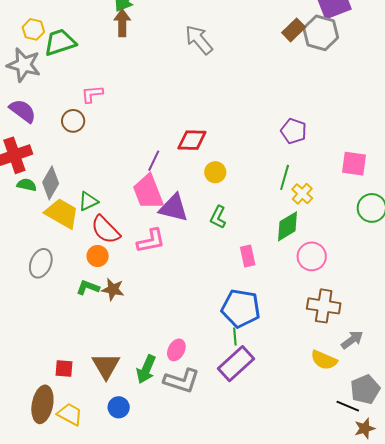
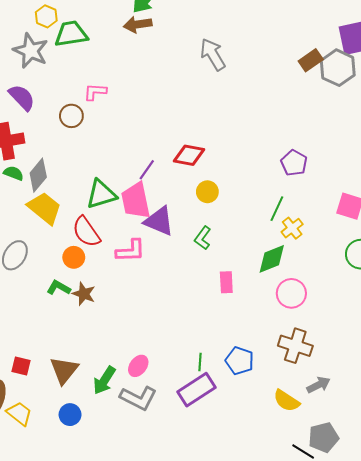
brown arrow: (122, 23) -> (138, 24), turned -108
green triangle: (88, 201) -> (101, 194), moved, size x1.5
blue pentagon: (241, 308) -> (240, 361), moved, size x0.7

